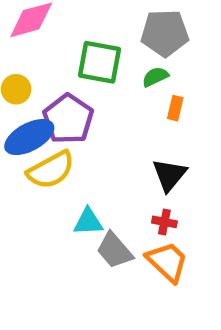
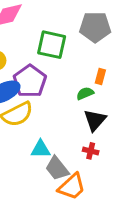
green semicircle: (155, 77) -> (85, 93), moved
orange trapezoid: (167, 262) -> (72, 187), moved, turned 92

